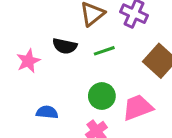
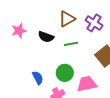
pink star: (28, 61) -> (19, 31), moved
blue semicircle: (47, 112) -> (38, 78), moved, turned 48

